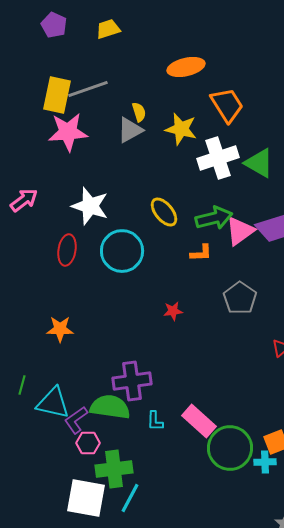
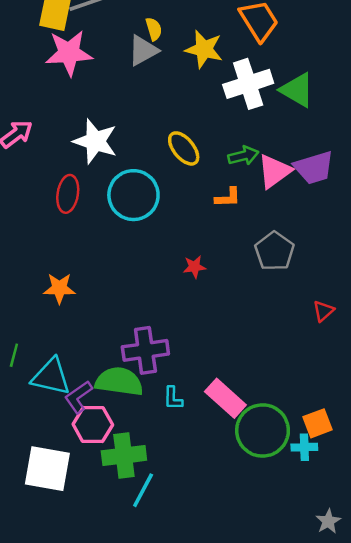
green arrow: (214, 218) -> (243, 156), size x0.7
pink hexagon: (88, 443) -> (93, 424), size x1.4
white square: (86, 498) -> (47, 469), moved

